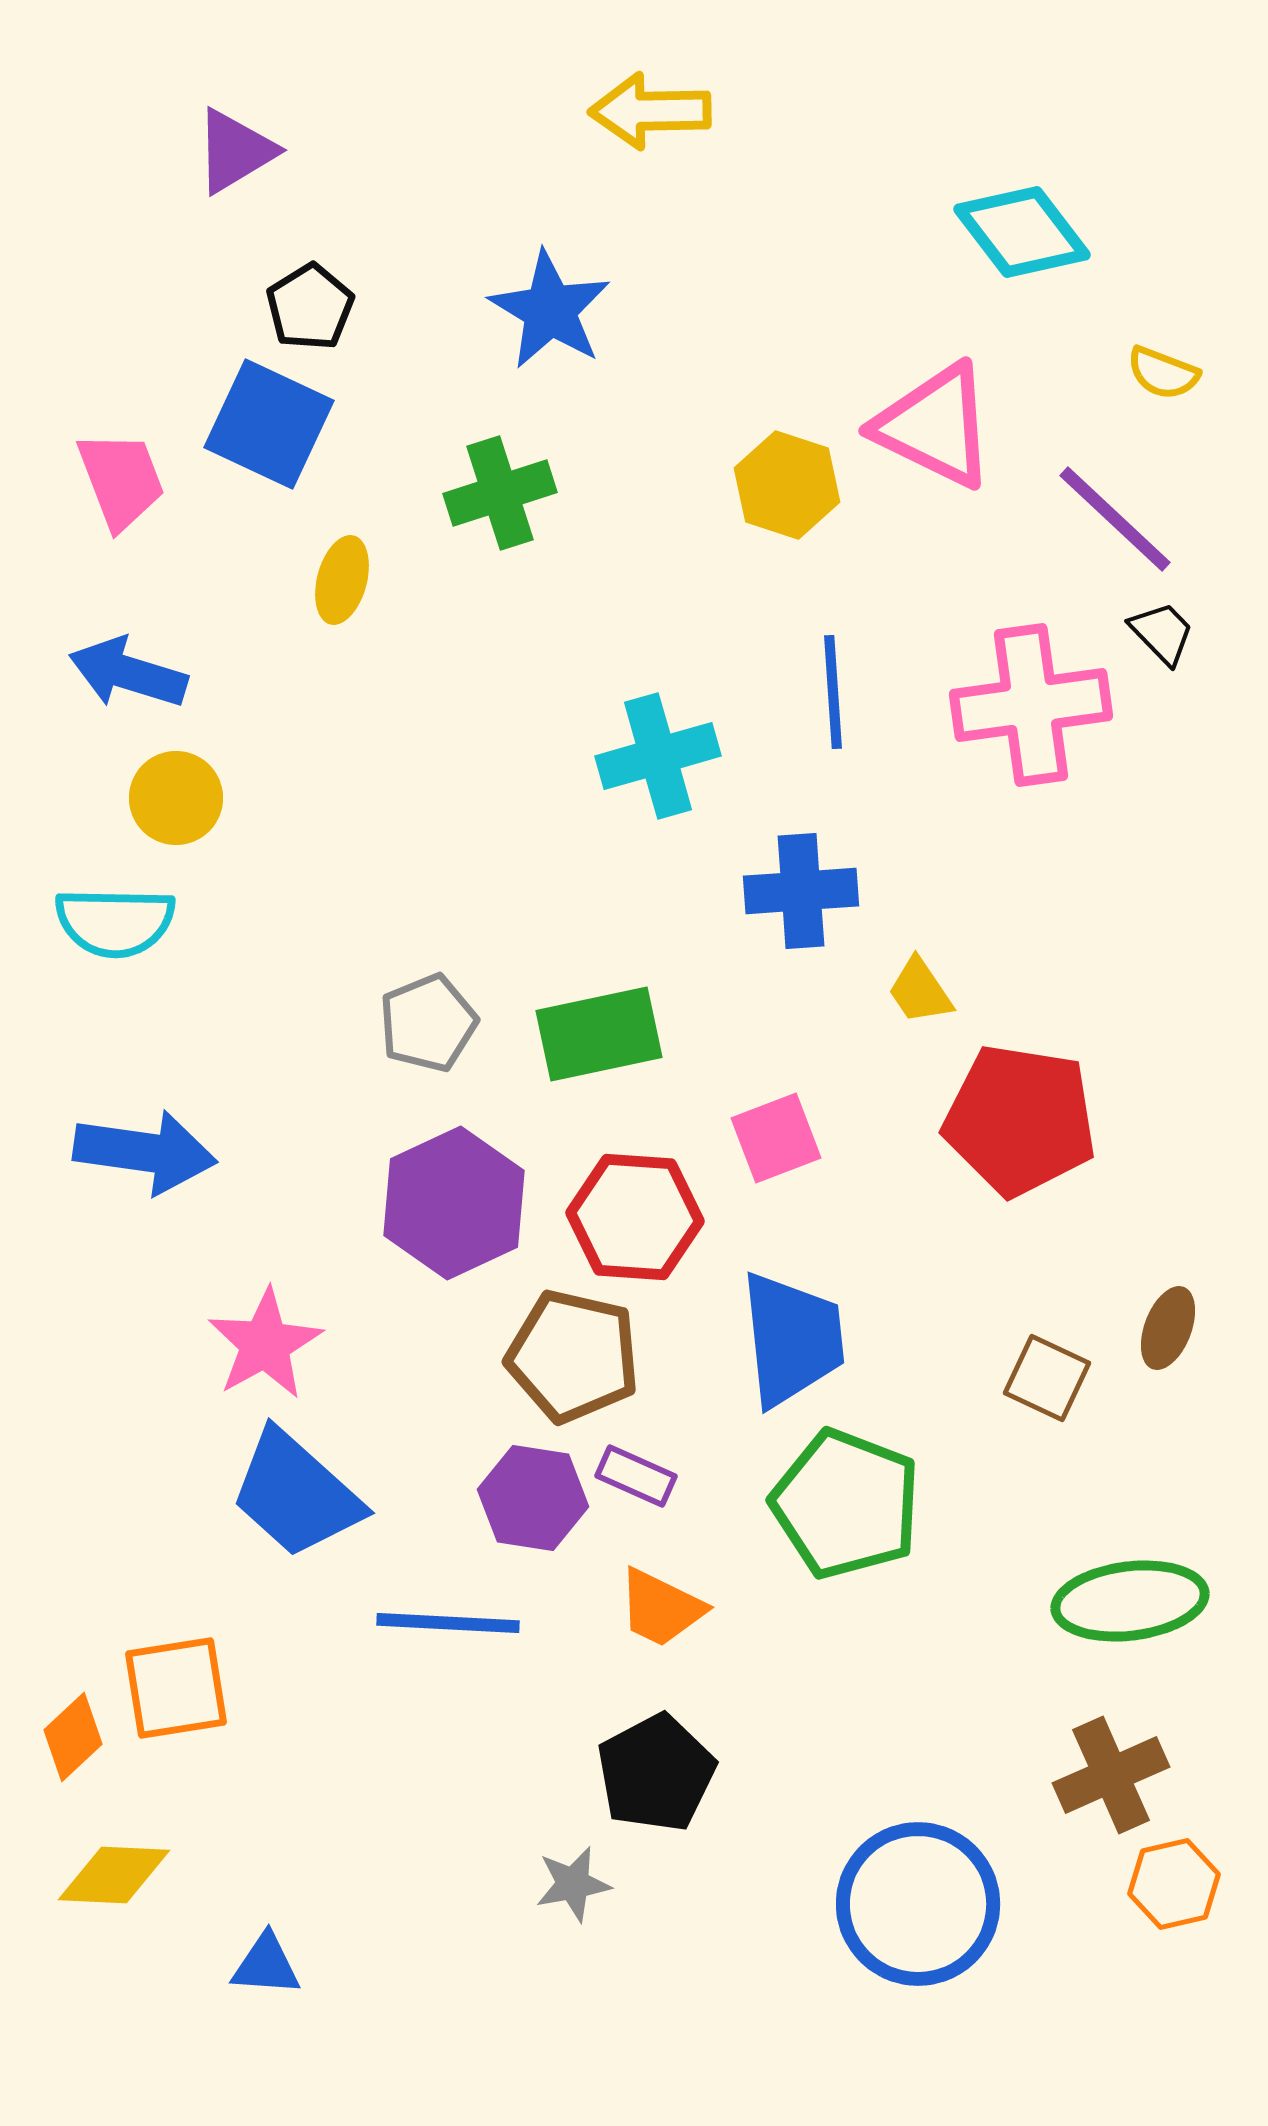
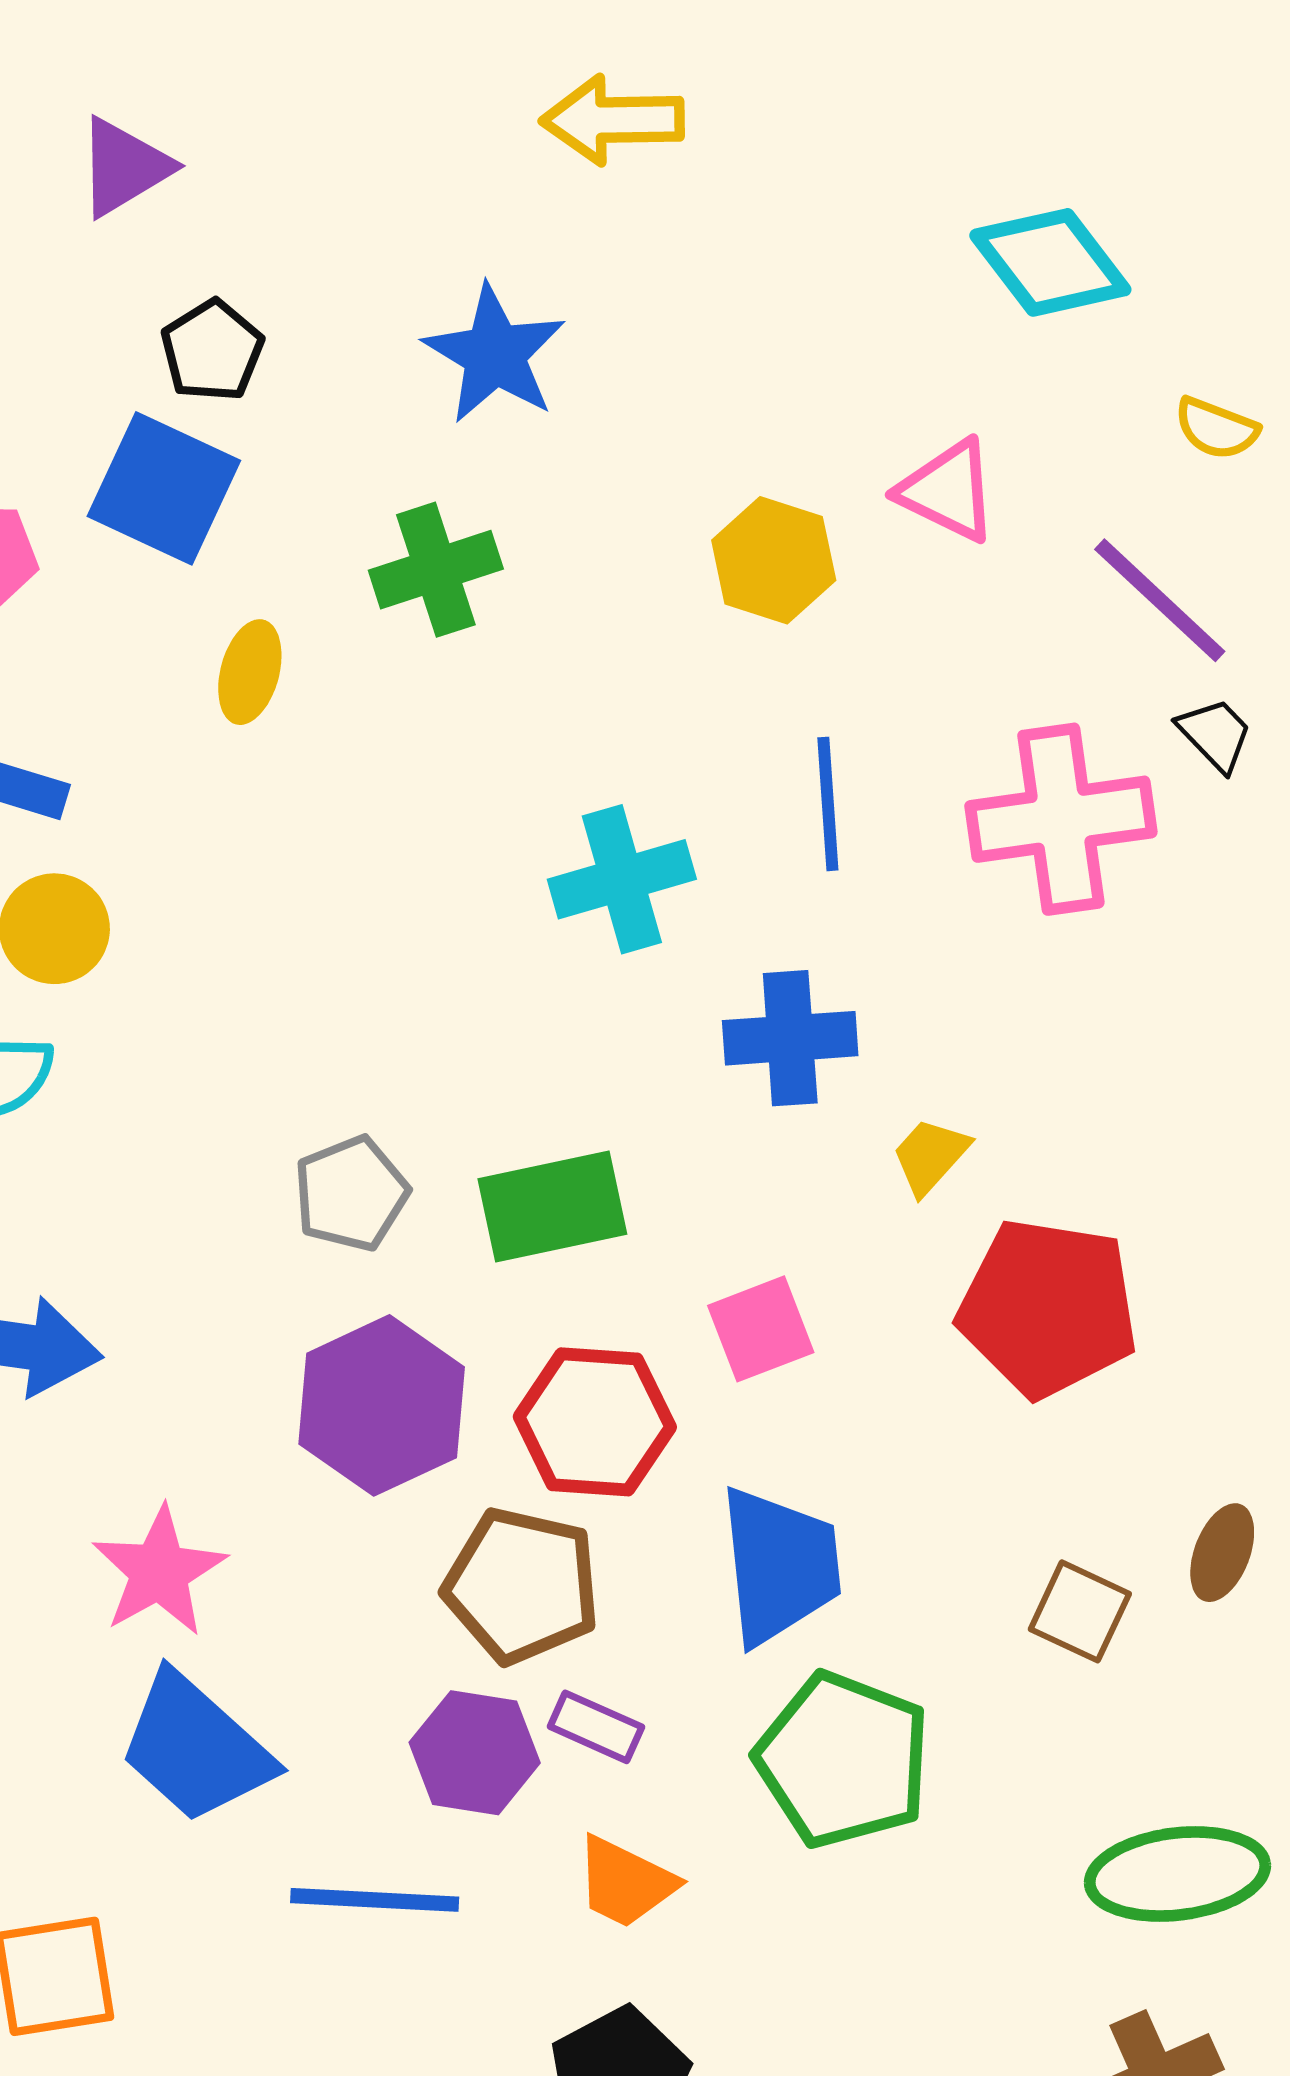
pink triangle: (935, 426) -> (948, 491), size x0.7
yellow trapezoid: (920, 991) -> (930, 1156), turned 76

